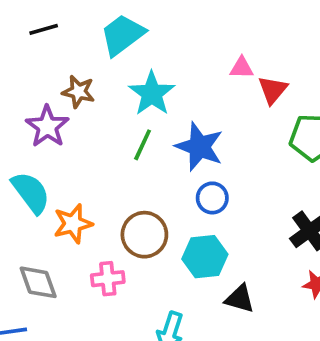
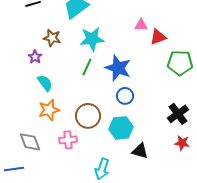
red triangle: (273, 90) -> (158, 37), turned 30
cyan star: (152, 93) -> (92, 39), turned 30
purple star: (47, 126) -> (35, 57), size x0.6
cyan semicircle: (31, 192) -> (45, 83), moved, size x0.7

